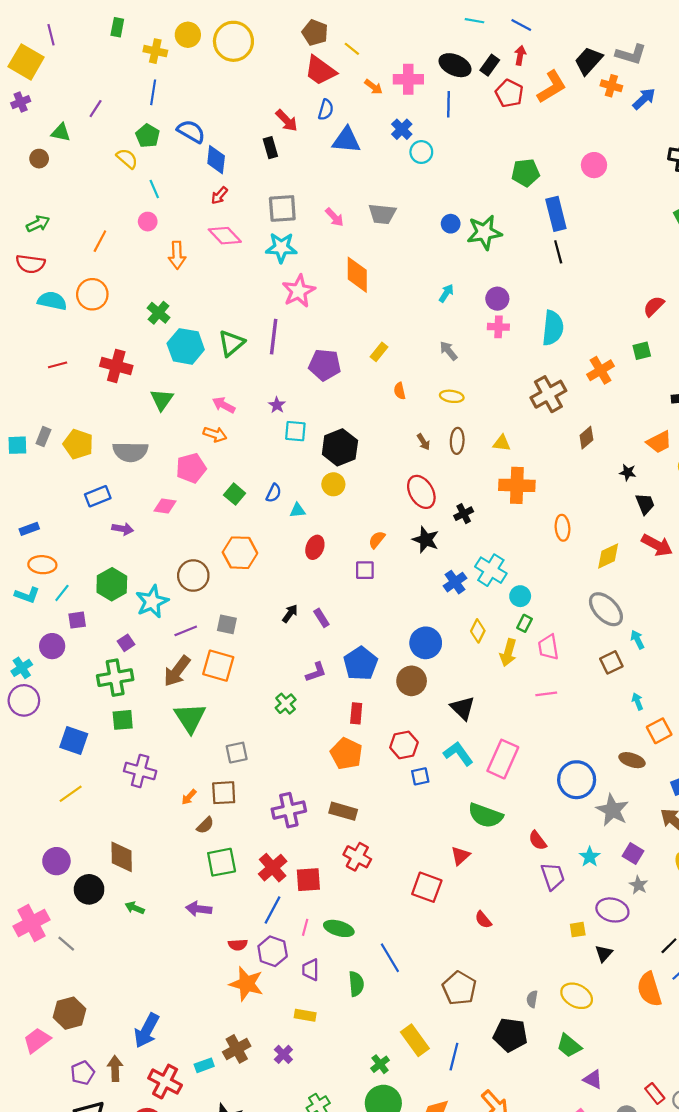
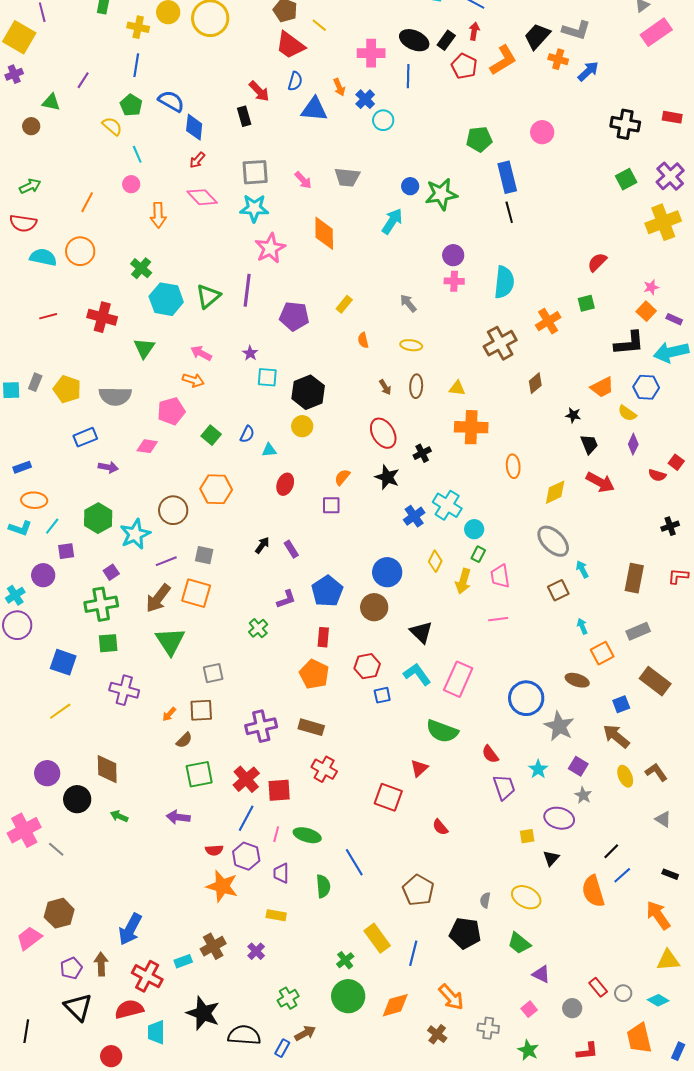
orange arrow: (374, 87) -> (339, 87), moved, turned 30
cyan arrow: (446, 293) -> (392, 221), moved, size x1.5

